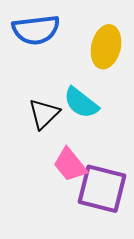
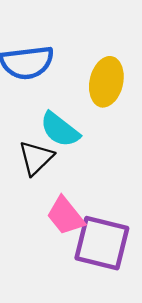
cyan semicircle: (81, 103) -> (60, 130), moved

